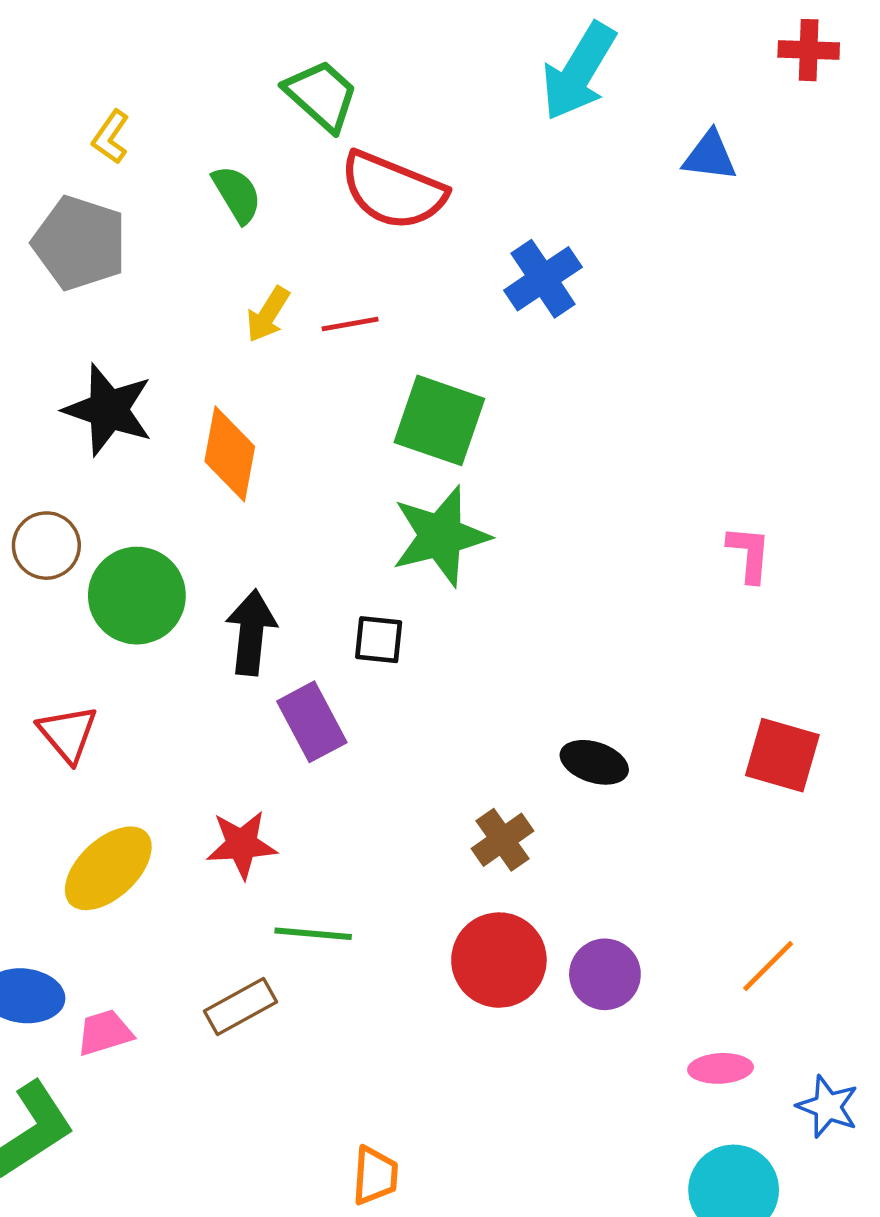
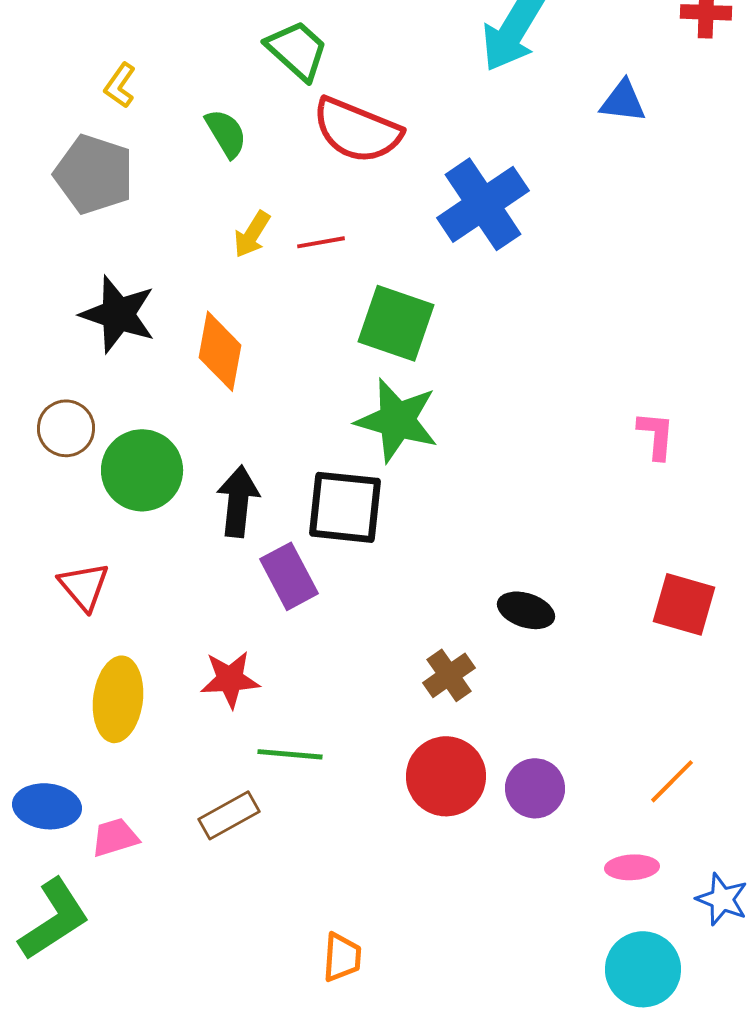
blue cross: (543, 279) -> (483, 204), size x1.4
green star: (441, 536) -> (397, 420), turned 30
black square: (379, 640) -> (345, 507), size x1.8
yellow ellipse: (108, 868) -> (118, 699), turned -40

